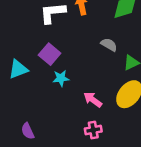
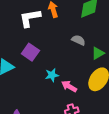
cyan star: (61, 78) -> (52, 75), moved

